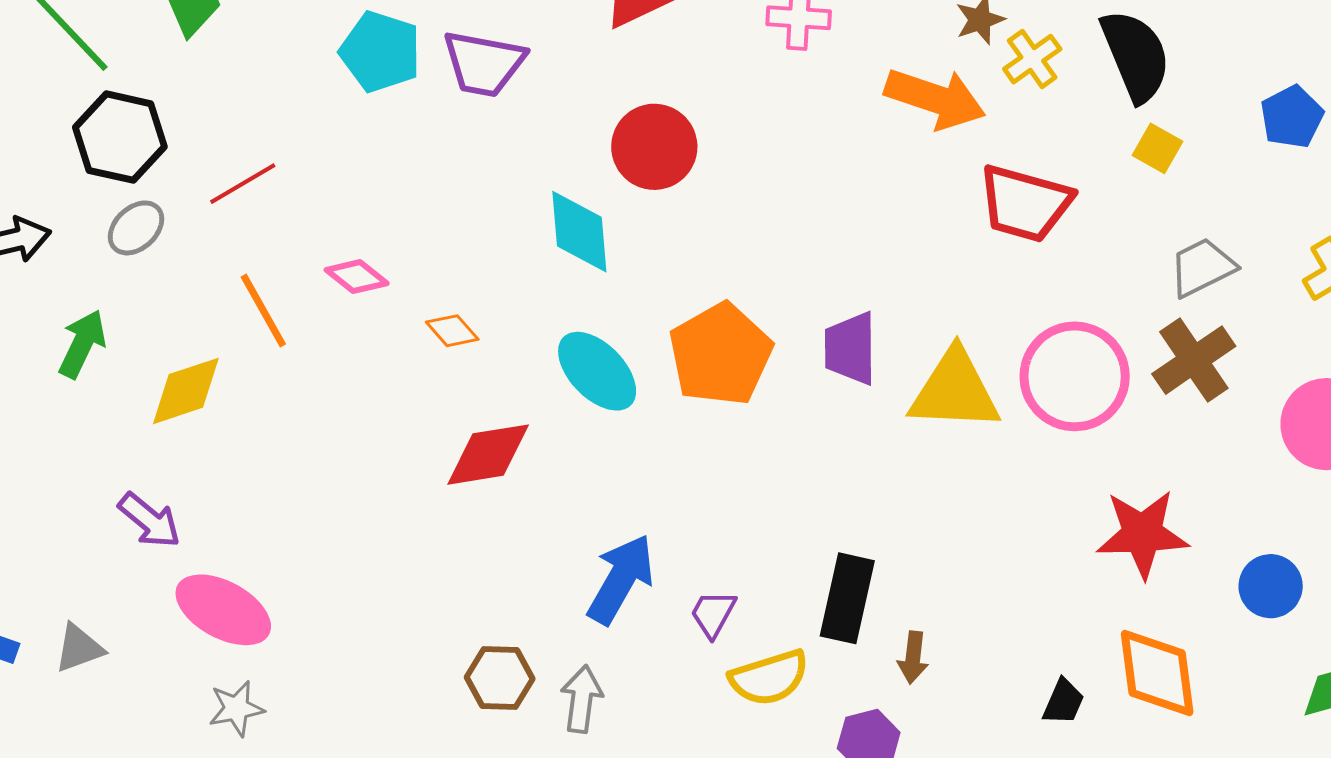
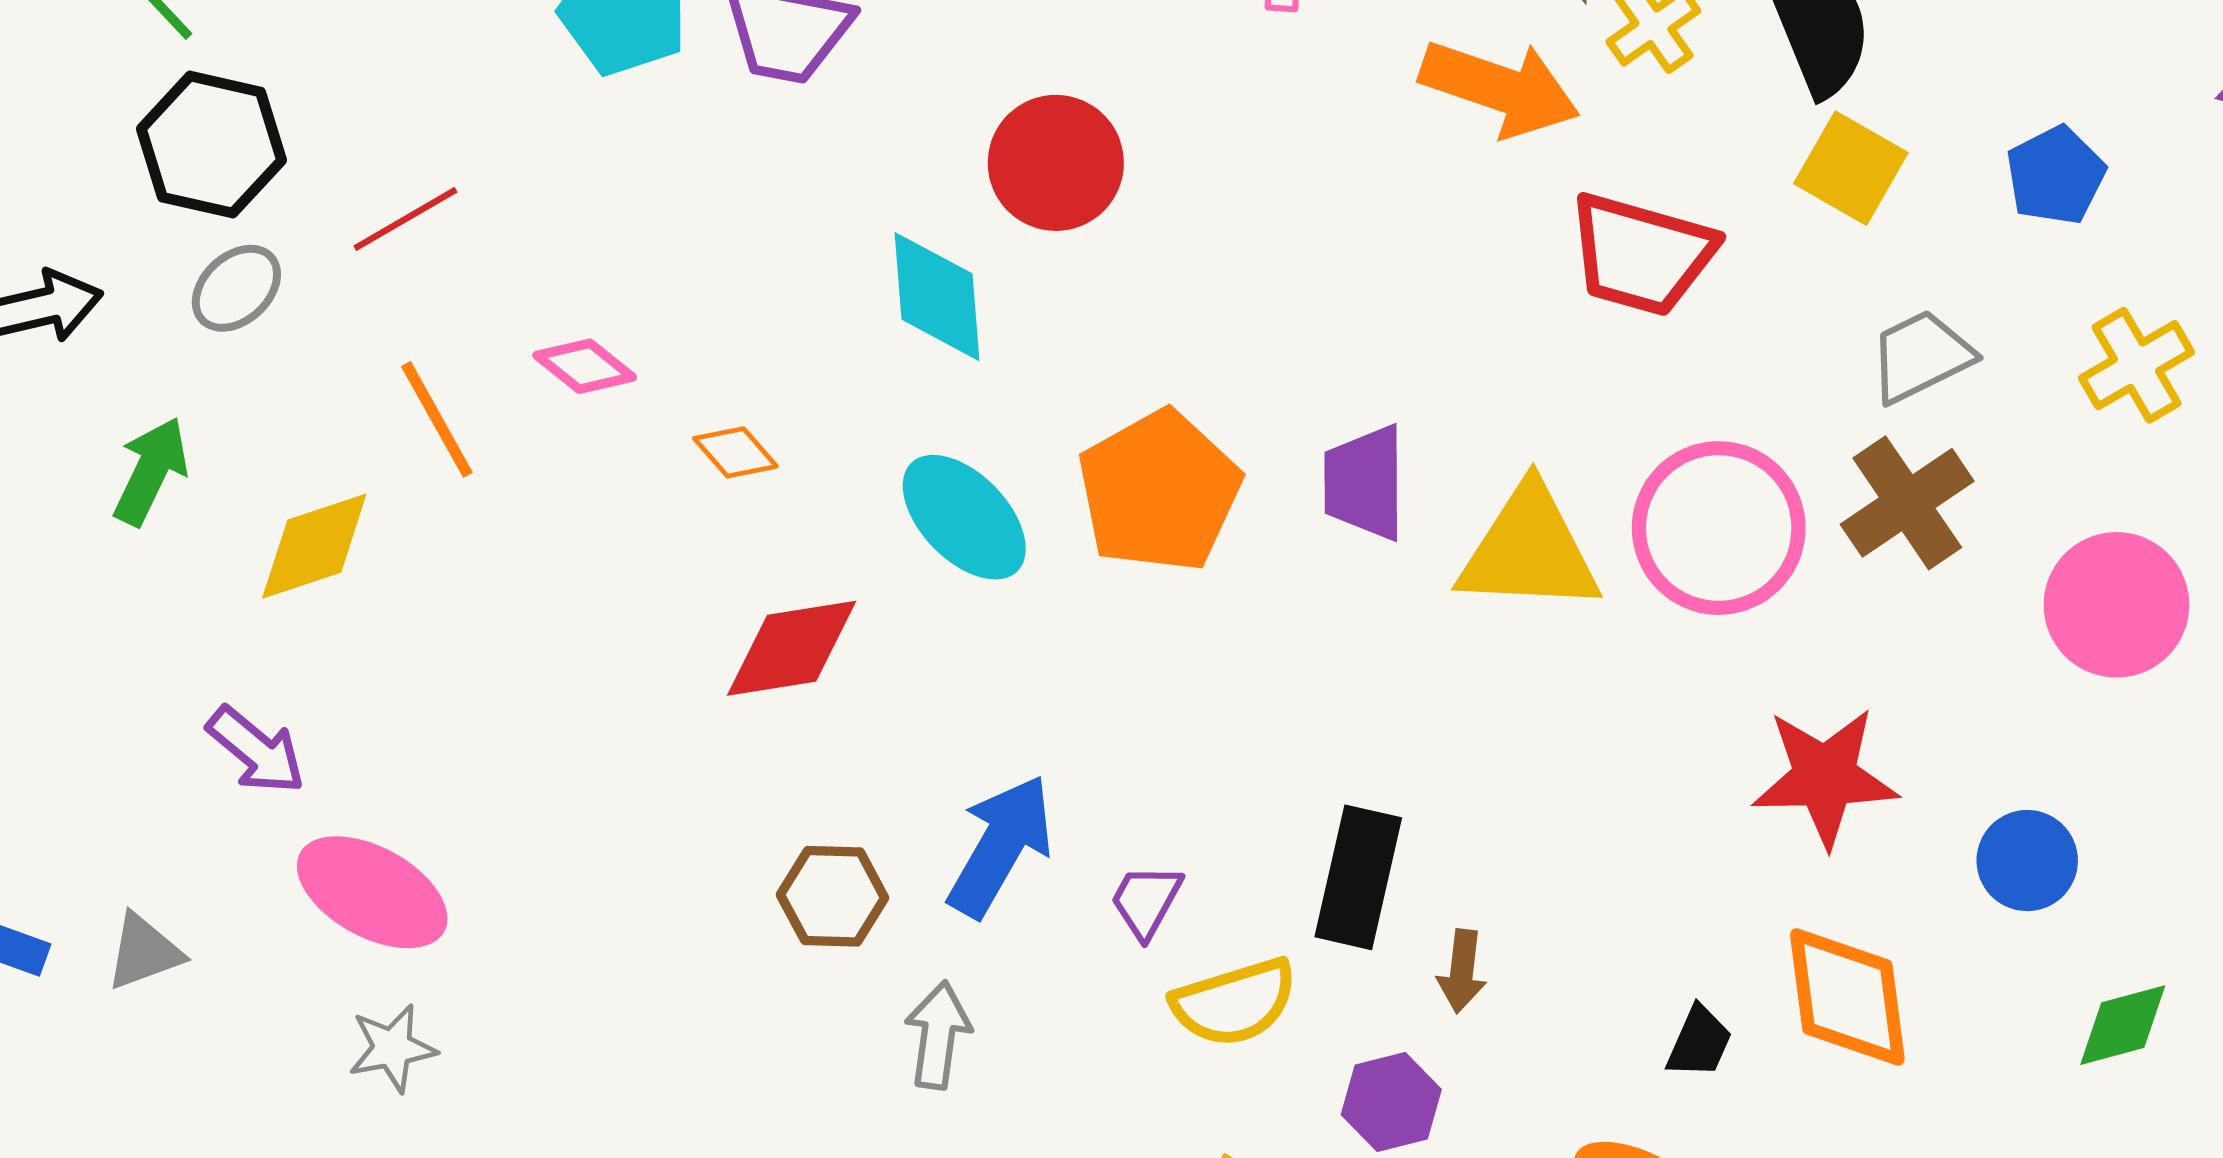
blue pentagon: (1292, 117) -> (2056, 175), moved
yellow square: (1158, 148) -> (1851, 168), size x1.4
brown hexagon: (500, 678) -> (833, 896), moved

